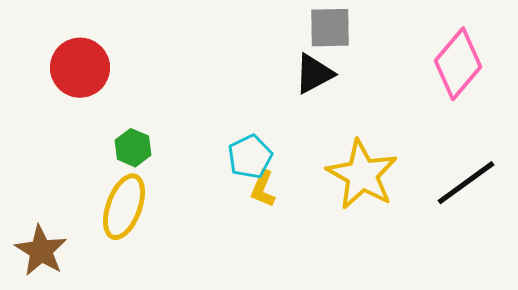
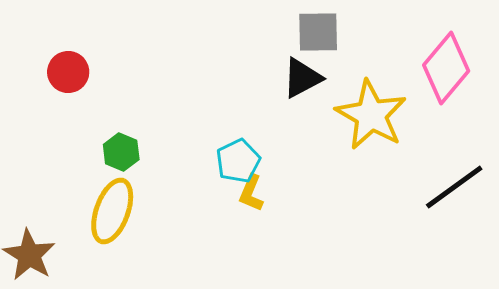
red circle: (80, 68) -> (68, 72), size x0.7
yellow star: (362, 175) -> (371, 115), moved

